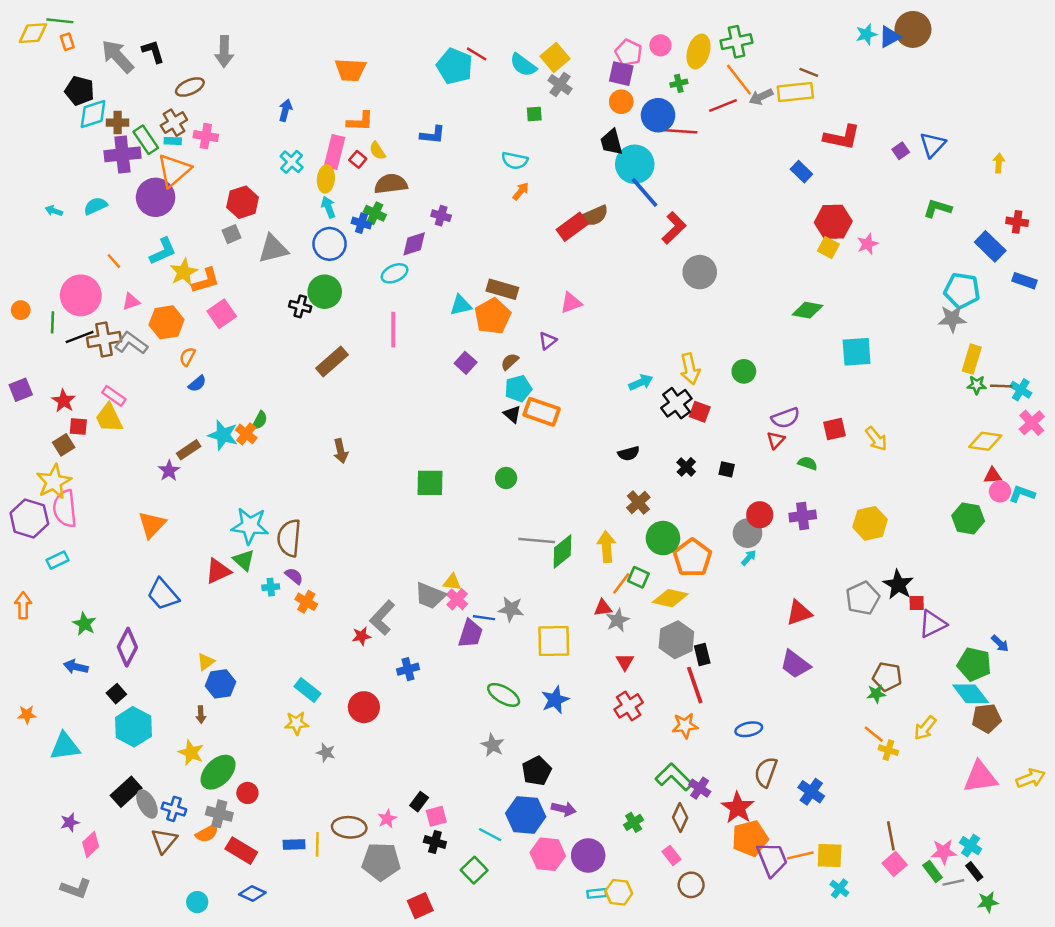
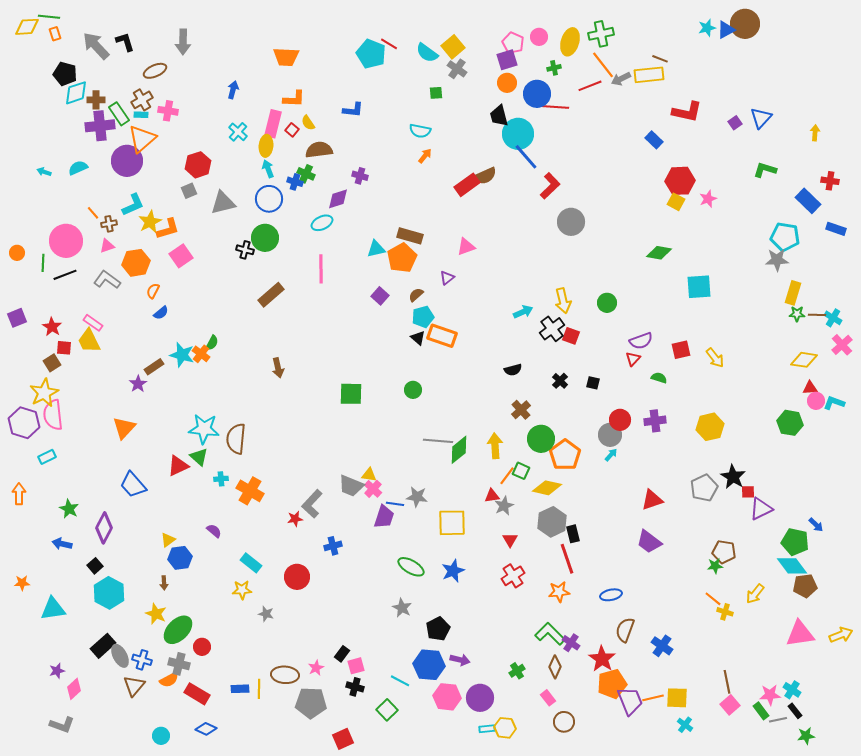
purple square: (621, 74) -> (507, 60), turned -30
brown cross: (104, 339) -> (109, 224), moved, size x0.6
purple semicircle: (294, 576) -> (214, 531), moved
orange cross: (306, 602) -> (250, 491), size x1.5

